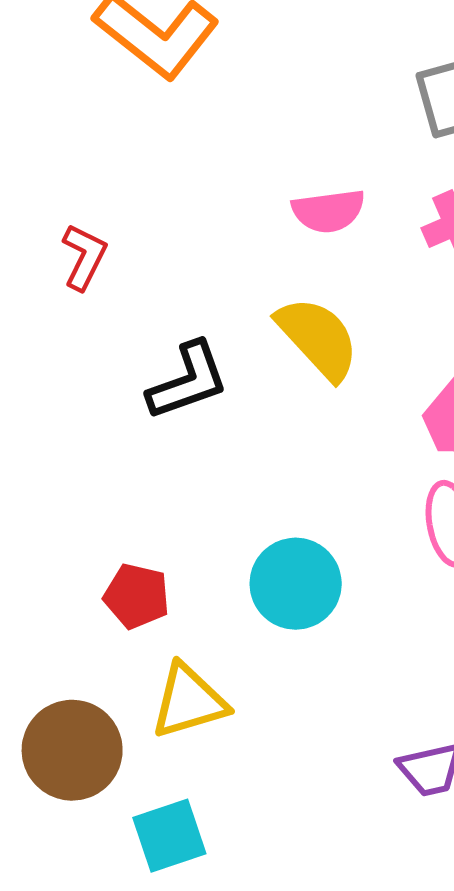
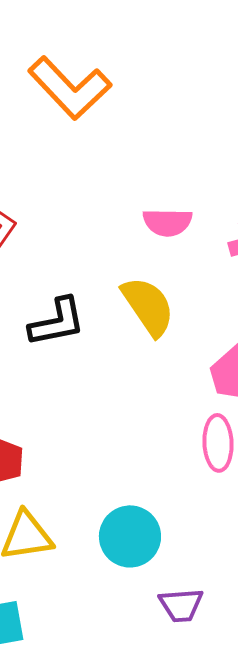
cyan circle: (296, 584) -> (130, 536), moved

